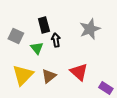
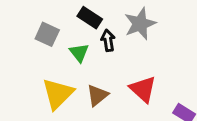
black rectangle: (44, 25) -> (90, 18), turned -42
gray star: (90, 29) -> (140, 24), moved

